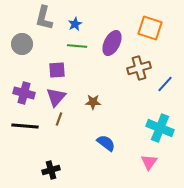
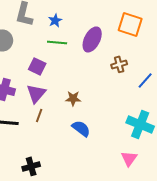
brown cross: (139, 68) -> (119, 64), size x0.7
purple square: (57, 70) -> (37, 66), turned 30
blue semicircle: (106, 143) -> (81, 128), moved

